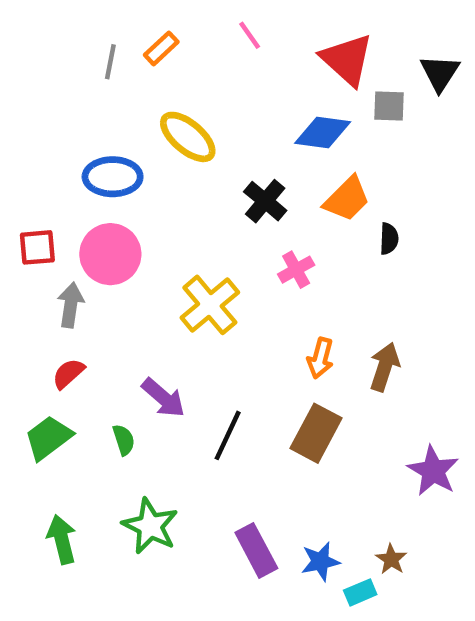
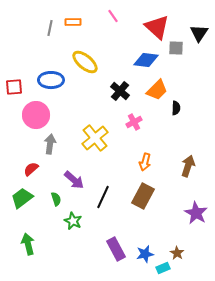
orange rectangle: (161, 48) -> (73, 22), turned 42
red square: (37, 247) -> (14, 87), moved
pink circle: (110, 254) -> (36, 115), moved
gray arrow: (71, 305) -> (50, 144), moved
brown arrow: (385, 367) -> (188, 166), moved
green star: (150, 526) -> (73, 221), moved, size x0.7

